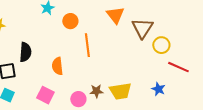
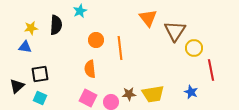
orange circle: (70, 21) -> (96, 40), moved
black semicircle: (25, 52) -> (56, 25), moved
red line: (178, 67) -> (211, 70), turned 55
pink square: (45, 95) -> (88, 98), moved

